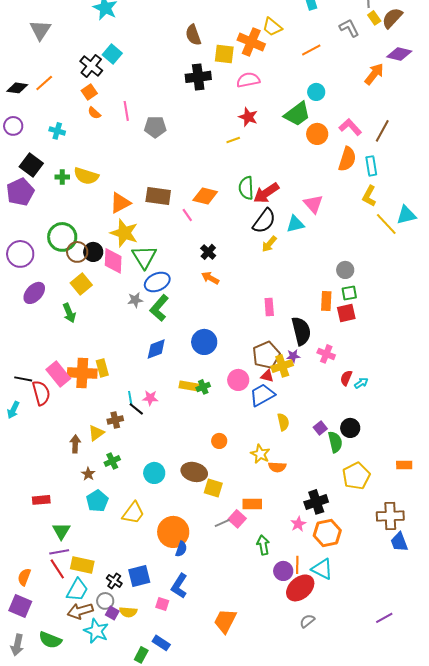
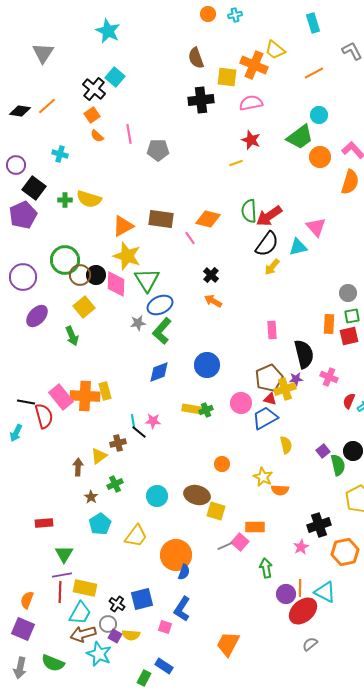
purple circle: (13, 126) -> (16, 165), moved
orange hexagon: (327, 533) -> (345, 552), moved
red line: (57, 569) -> (60, 592), turned 35

